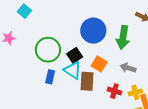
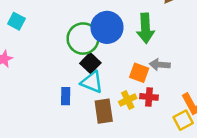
green circle: (48, 50) -> (83, 39), moved
orange square: (99, 64) -> (139, 73), moved
brown rectangle: (87, 81) -> (104, 111), moved
yellow cross: (135, 92) -> (128, 100), moved

